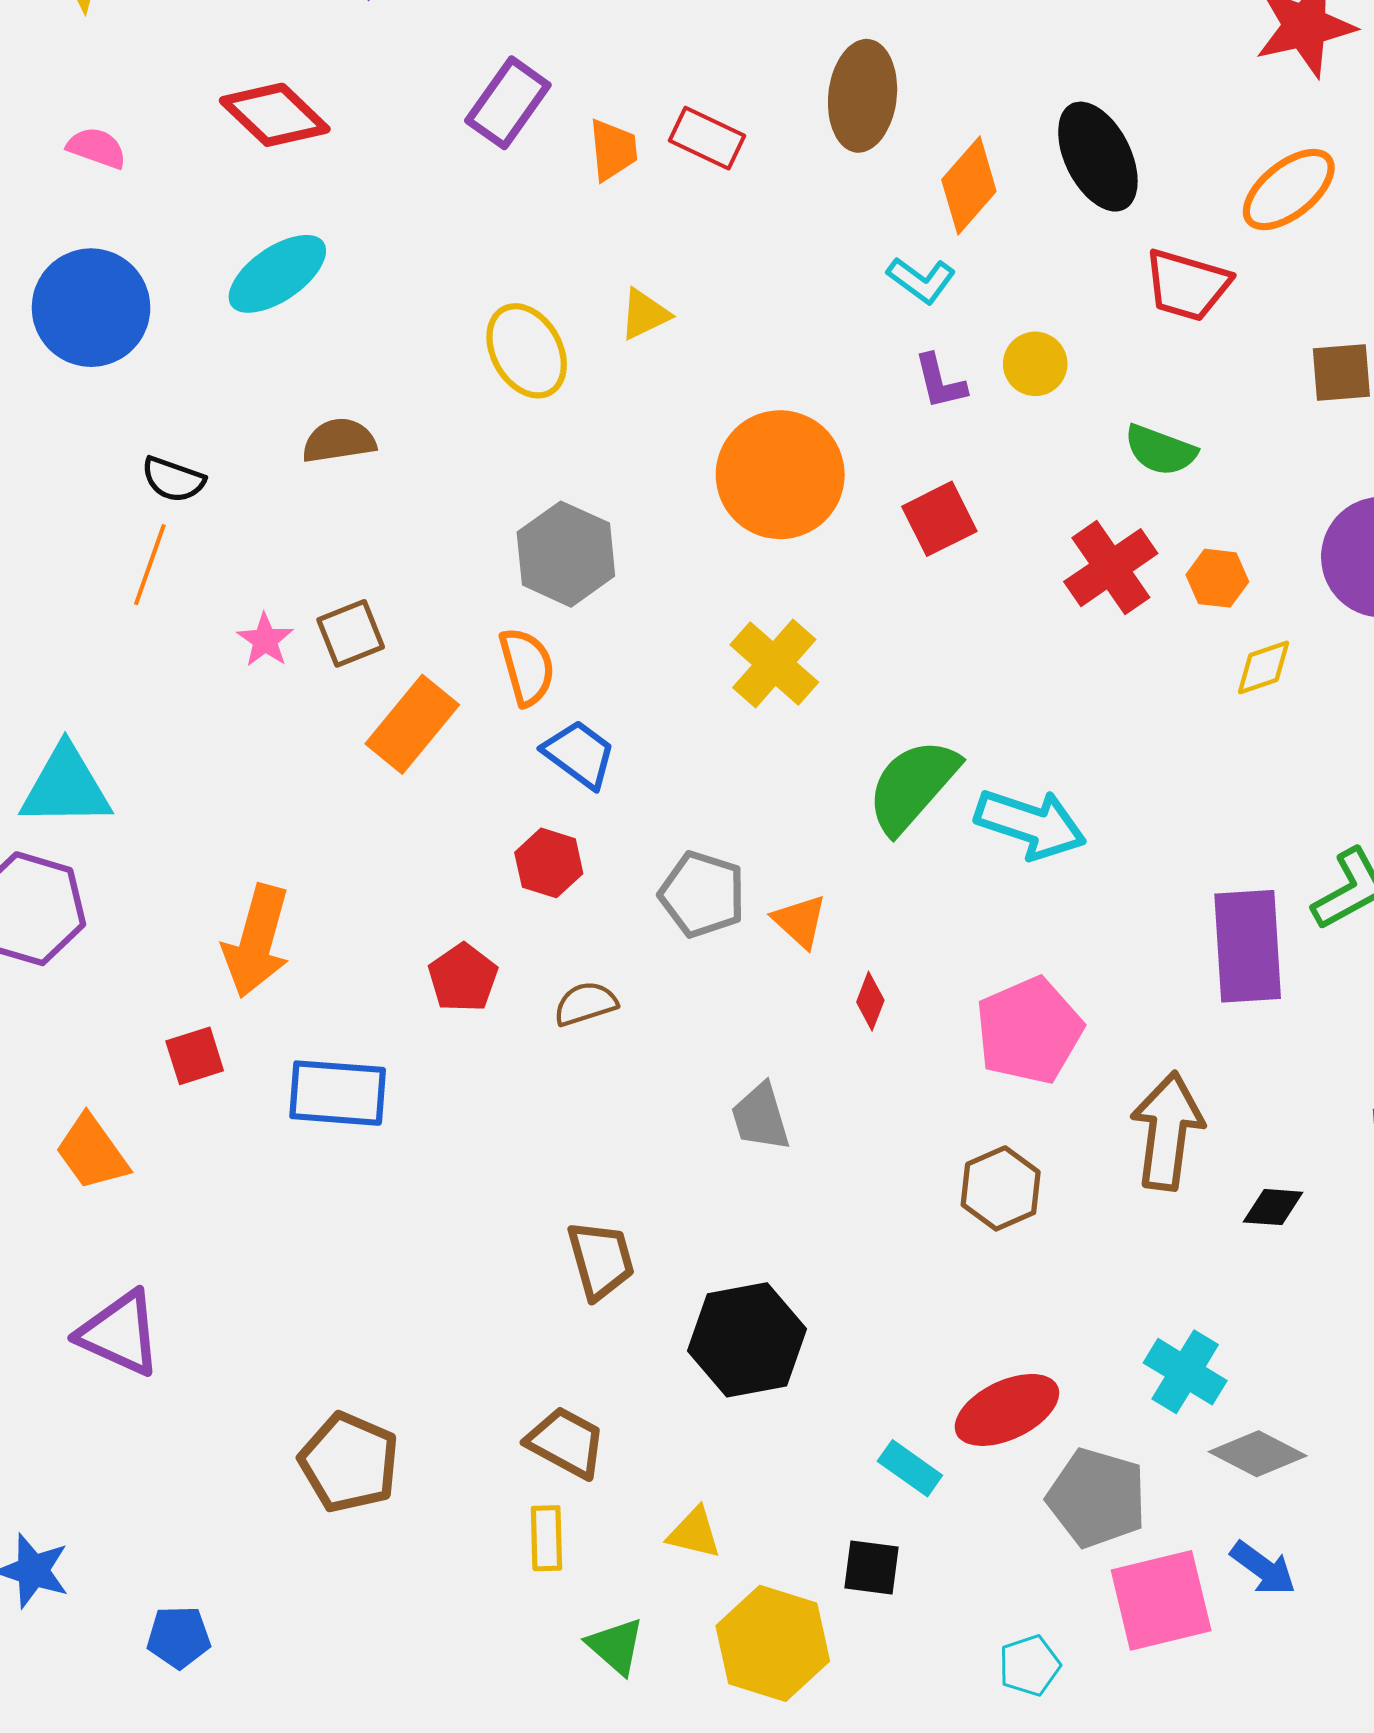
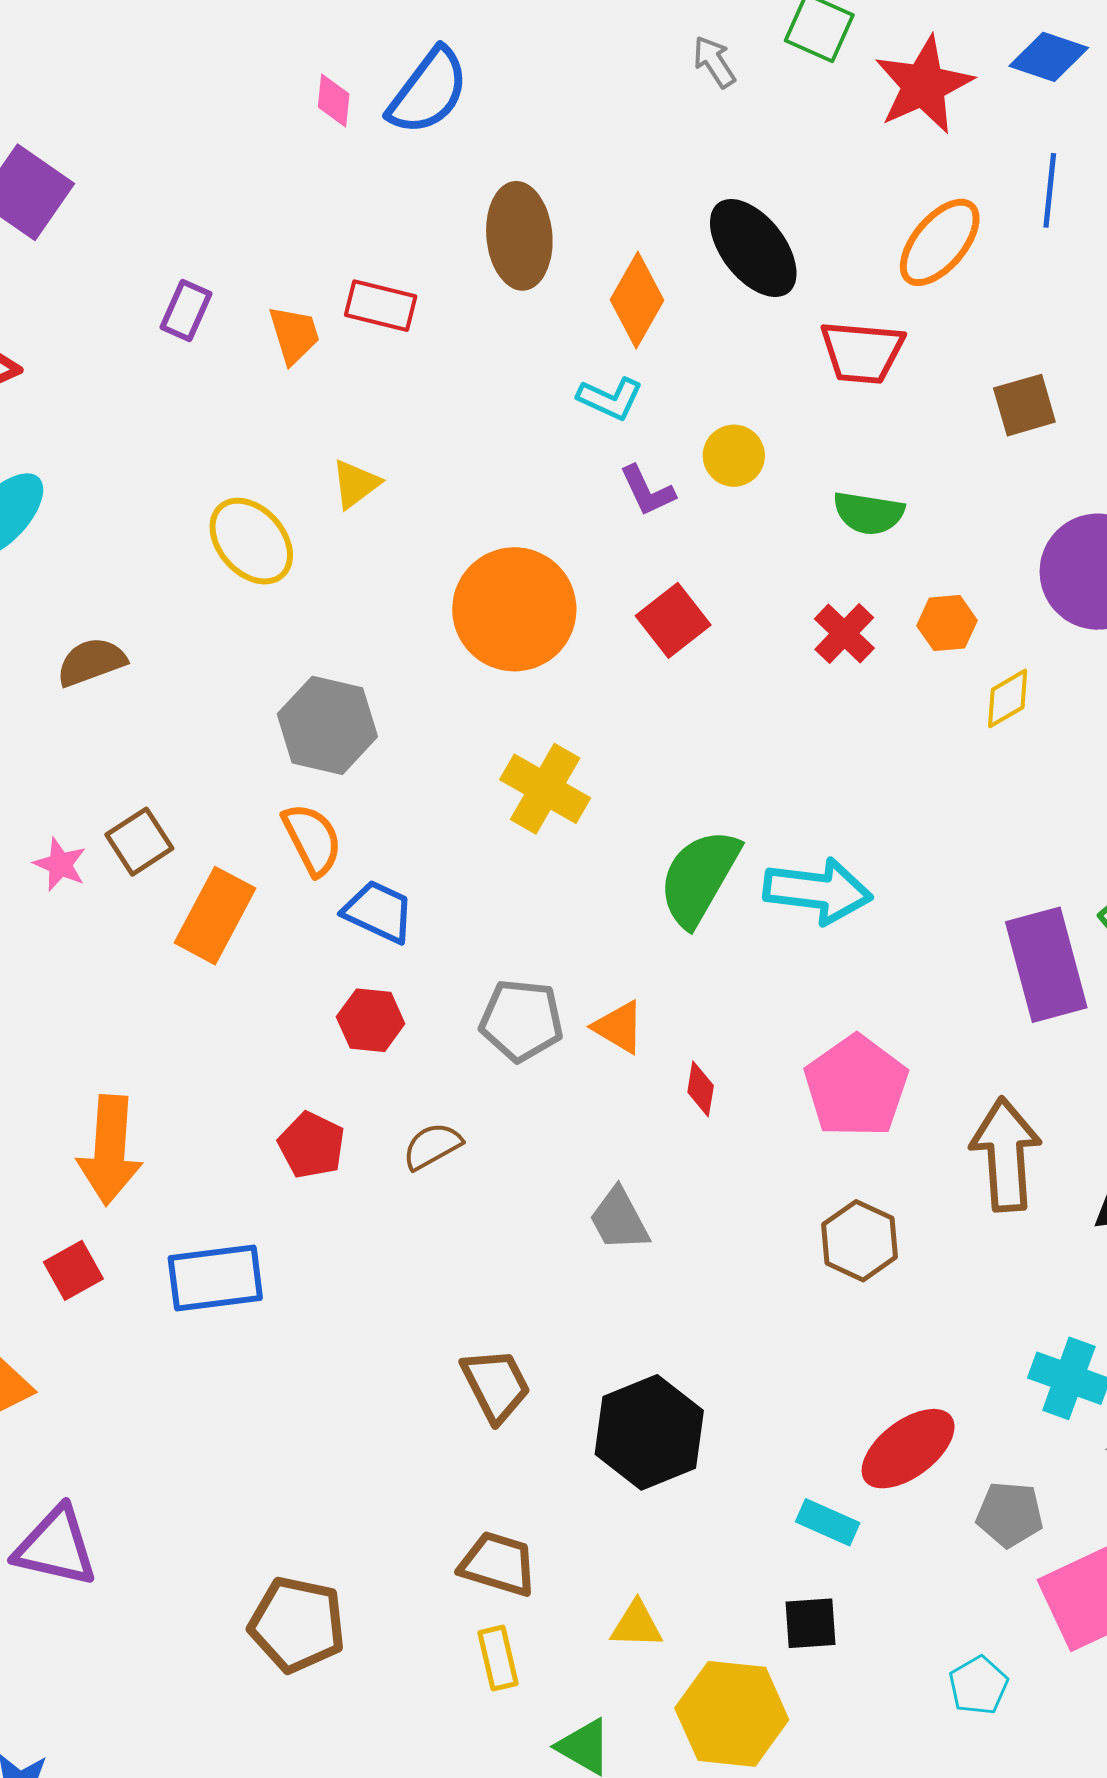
purple rectangle: (508, 103) -> (186, 310), size x0.7
red cross: (1111, 568) -> (844, 633), size x0.7
gray pentagon: (1097, 1498) -> (1010, 1514), size x0.7

